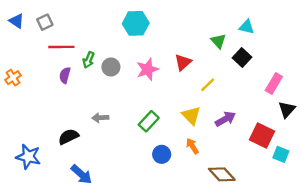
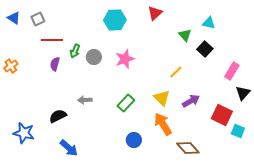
red triangle: (183, 62) -> (155, 13), moved
orange arrow: (192, 146) -> (163, 124), size x1.6
blue circle: (162, 154) -> (134, 140), moved

